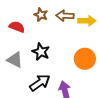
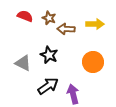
brown arrow: (65, 16) -> (66, 29), moved
red semicircle: (17, 27) -> (25, 16), moved

